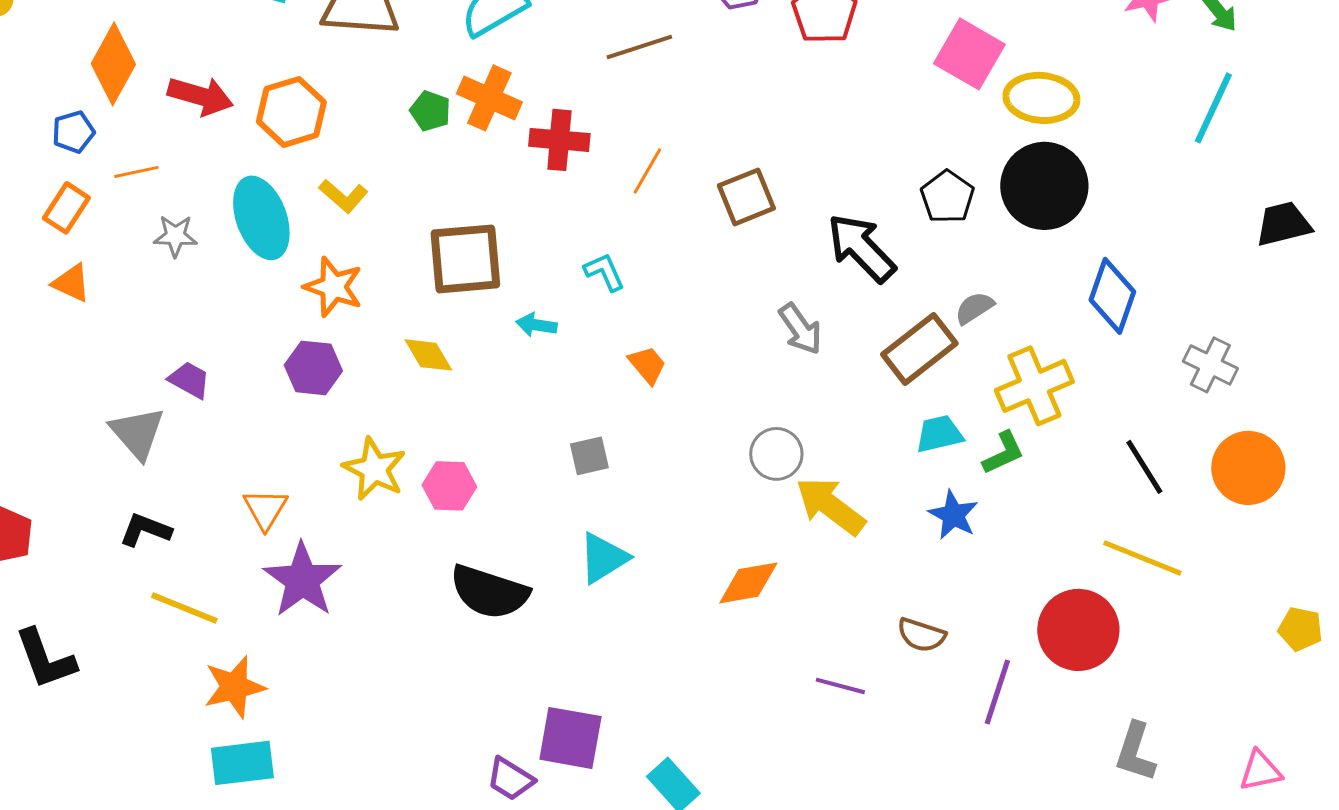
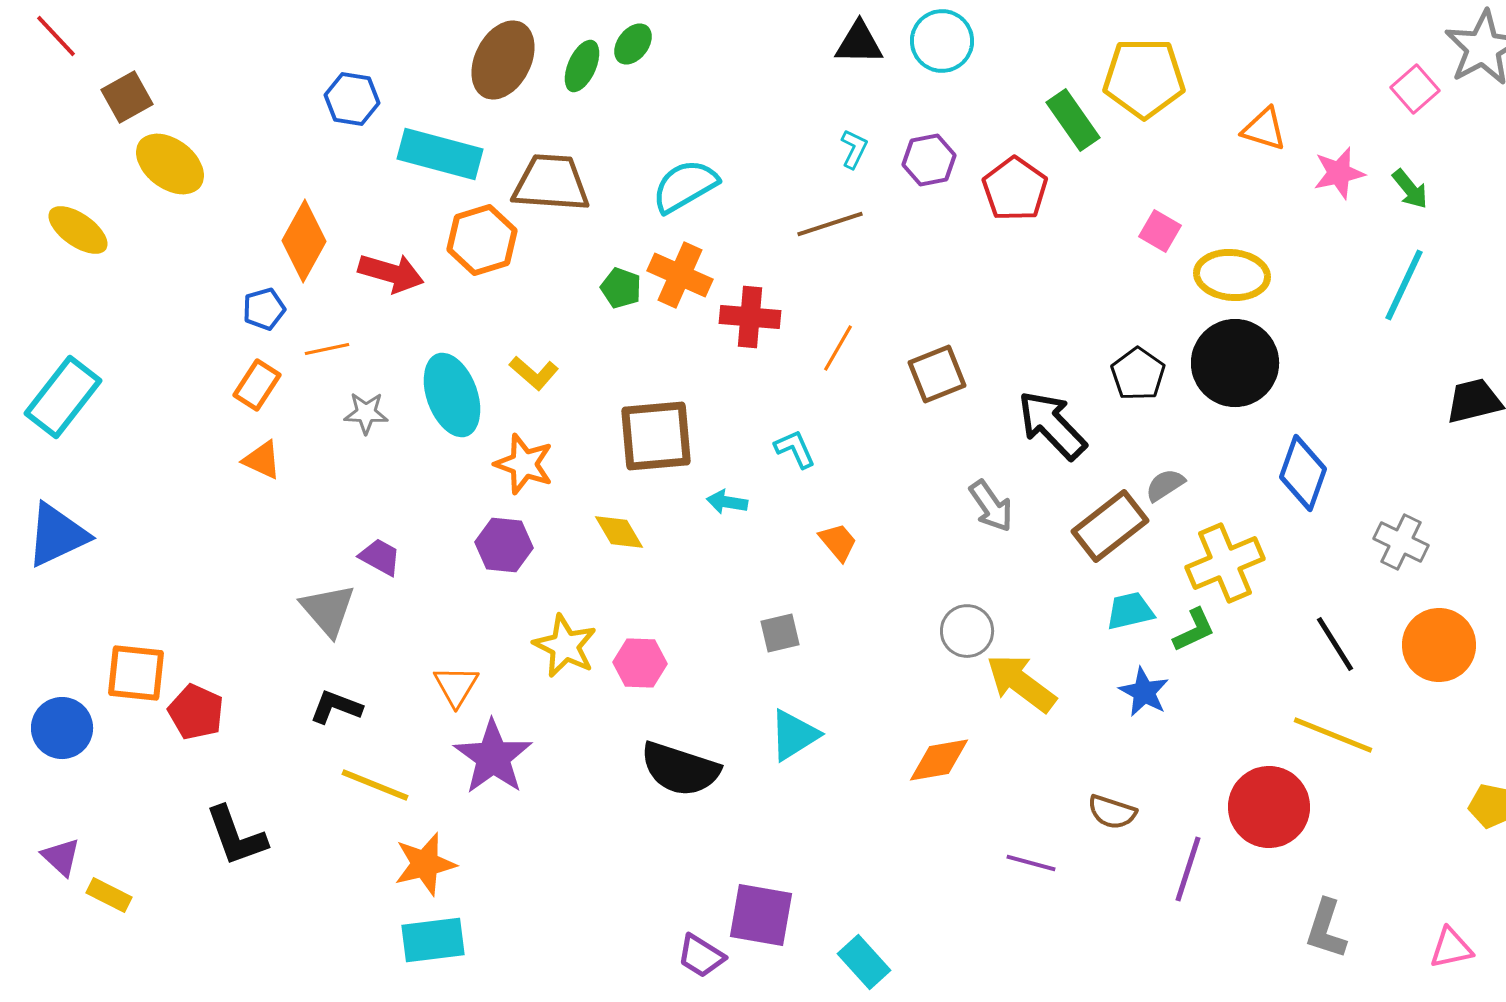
pink square: (969, 54) -> (1160, 231), size x0.6
orange hexagon: (291, 112) -> (482, 240), moved

